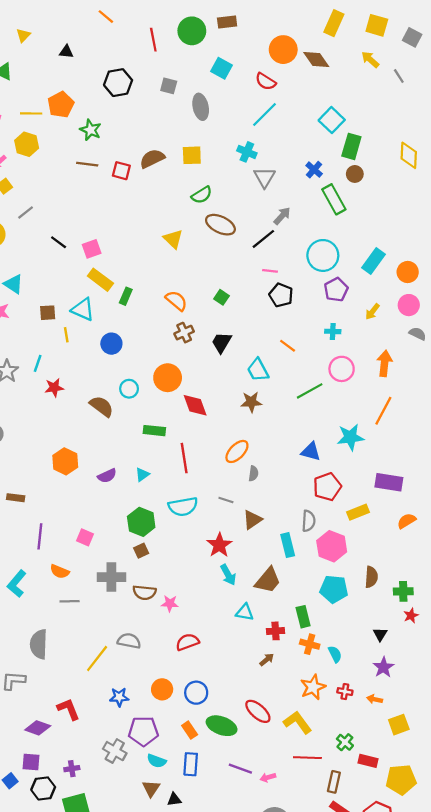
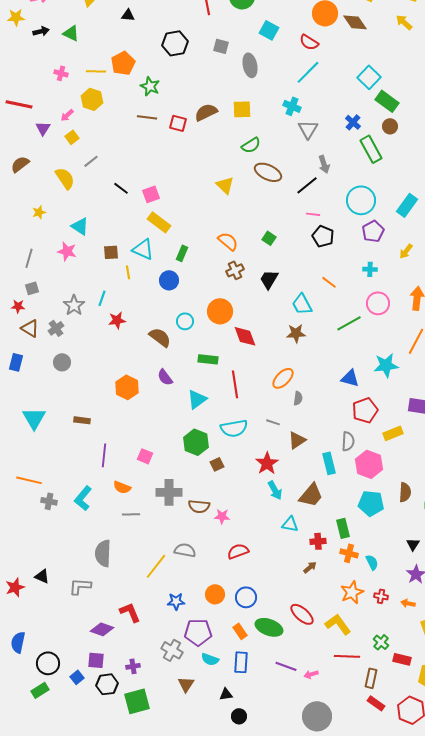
green rectangle: (351, 146) -> (387, 101), turned -70
gray arrow: (282, 216) -> (324, 164), turned 120
green rectangle: (126, 296) -> (182, 253), moved
cyan triangle: (142, 475) -> (197, 399), size x1.5
purple semicircle: (107, 476) -> (165, 377), moved, turned 78
brown square: (141, 551) -> (217, 464), moved
brown triangle: (151, 788) -> (186, 684), moved

